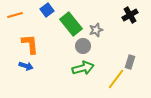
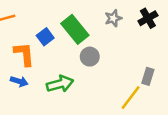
blue square: (47, 10) -> (45, 37), moved
gray star: (96, 30) -> (113, 18), moved
green arrow: (83, 68) -> (60, 84), moved

